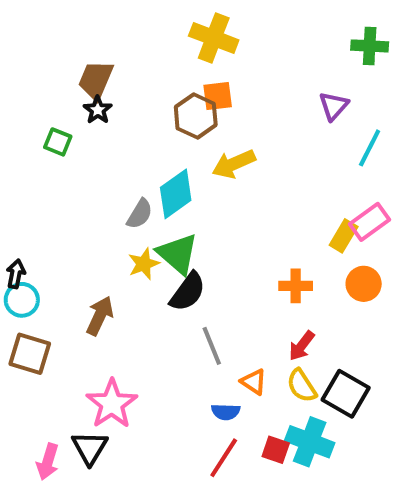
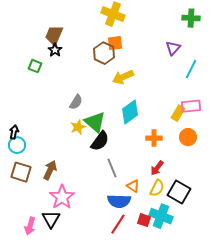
cyan diamond: (176, 194) -> (130, 112), moved
pink rectangle: (370, 222) -> (191, 106), turned 30
brown arrow: (100, 316) -> (50, 170), moved
yellow semicircle: (302, 386) -> (157, 188), turned -120
blue semicircle: (226, 412) -> (119, 201), size x1.6

